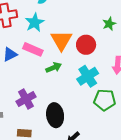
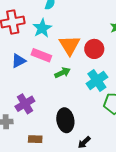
purple cross: (26, 99) -> (25, 104), moved

